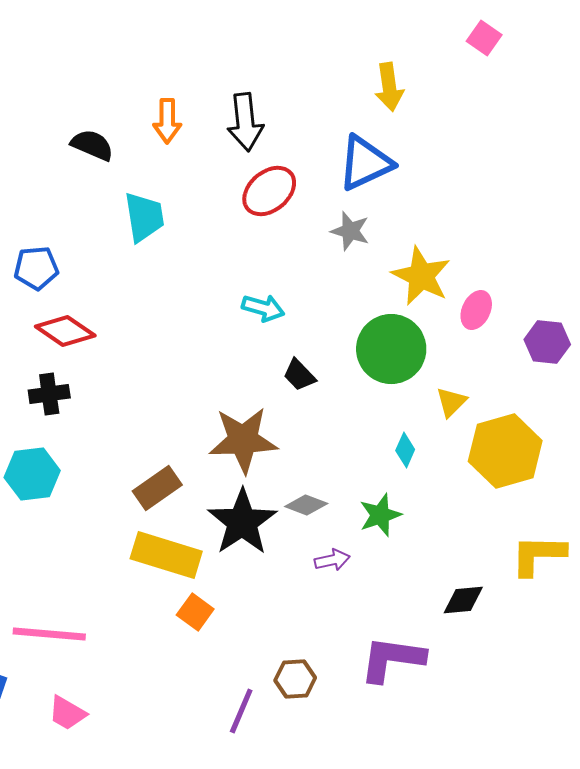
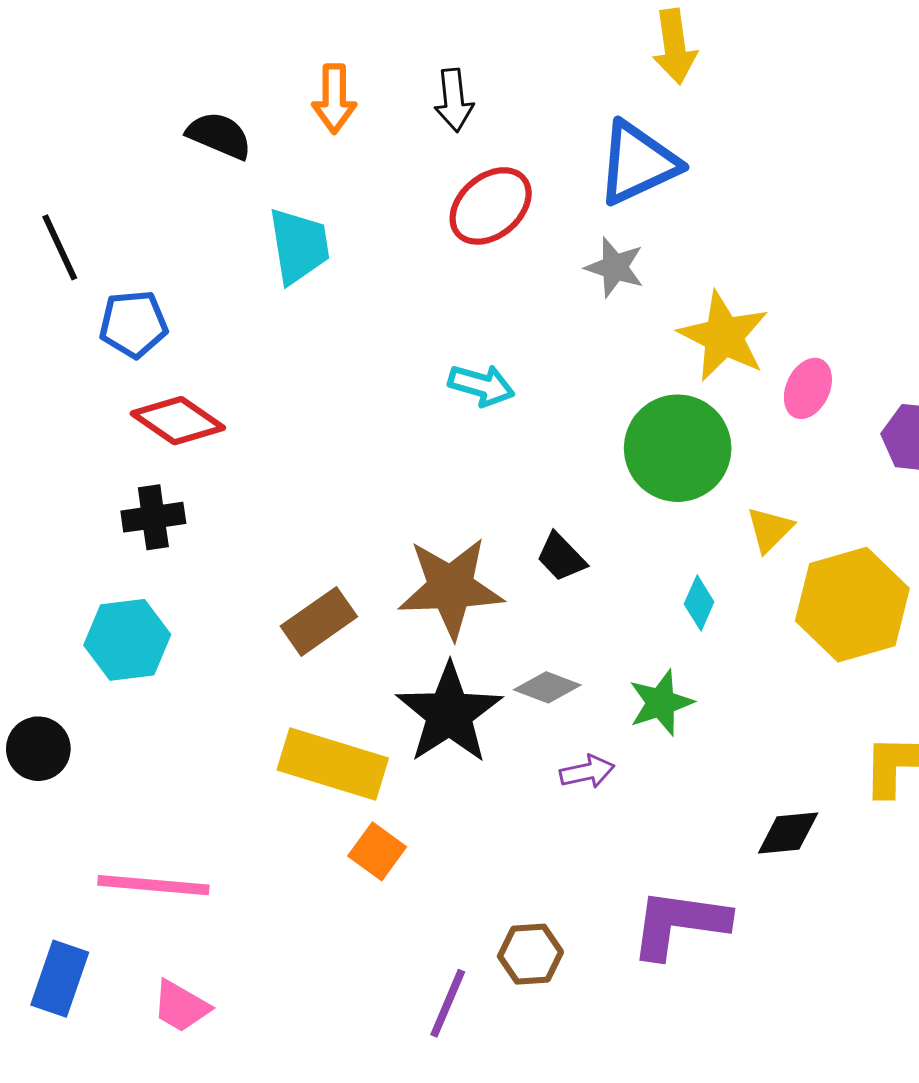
black arrow: (245, 122) -> (454, 100), size x0.7
black trapezoid: (299, 375) -> (561, 557), moved
brown rectangle: (157, 488) -> (319, 621), moved

